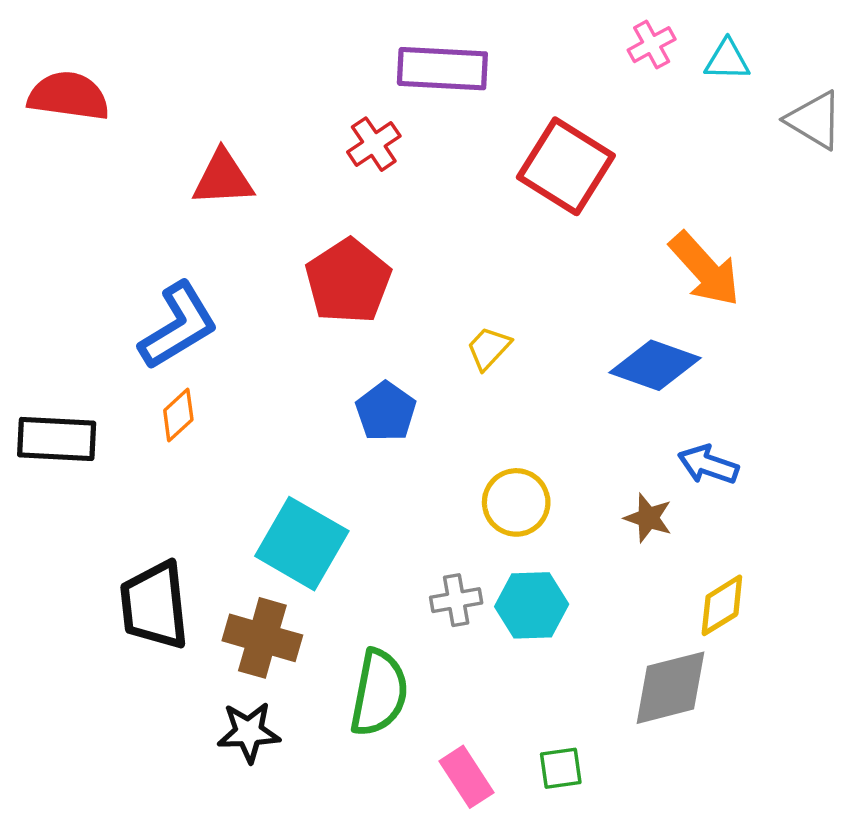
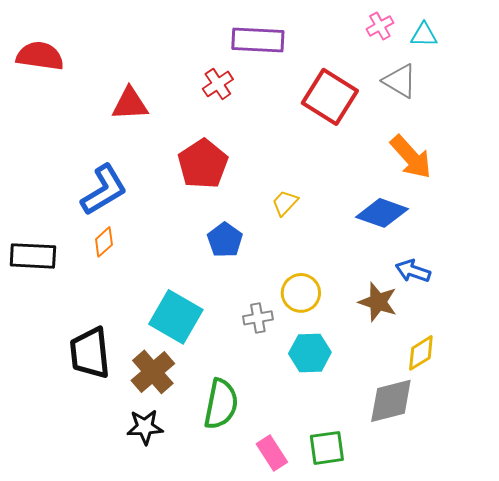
gray triangle: (815, 120) -> (400, 81), moved
brown star: (648, 518) -> (378, 302), size x1.4
gray cross: (456, 600) -> (258, 318), moved
brown cross: (262, 638) -> (153, 372), turned 33
green square: (561, 768) -> (327, 448), size x1.4

